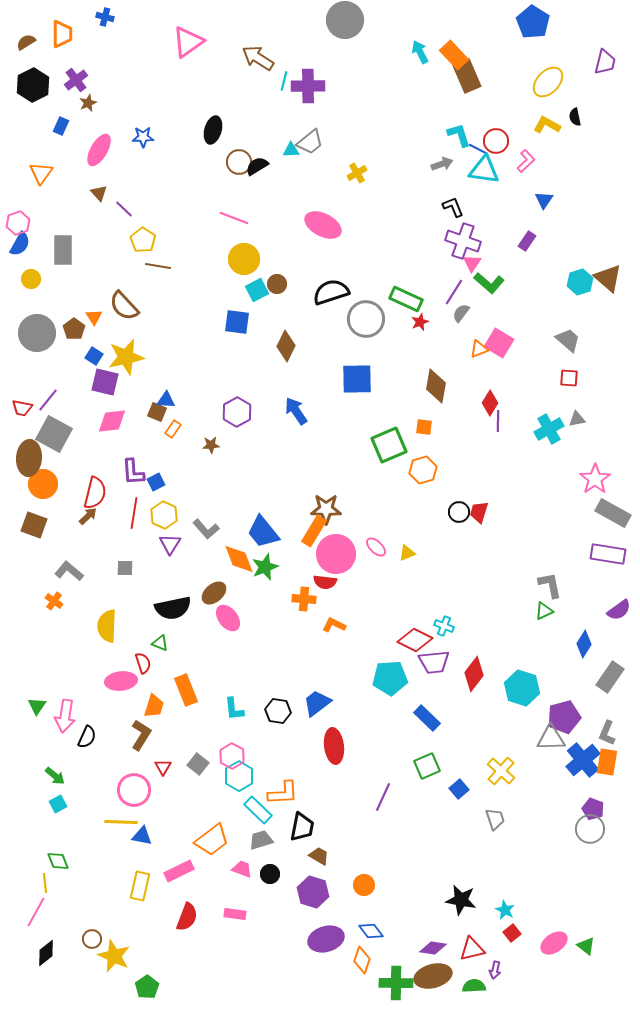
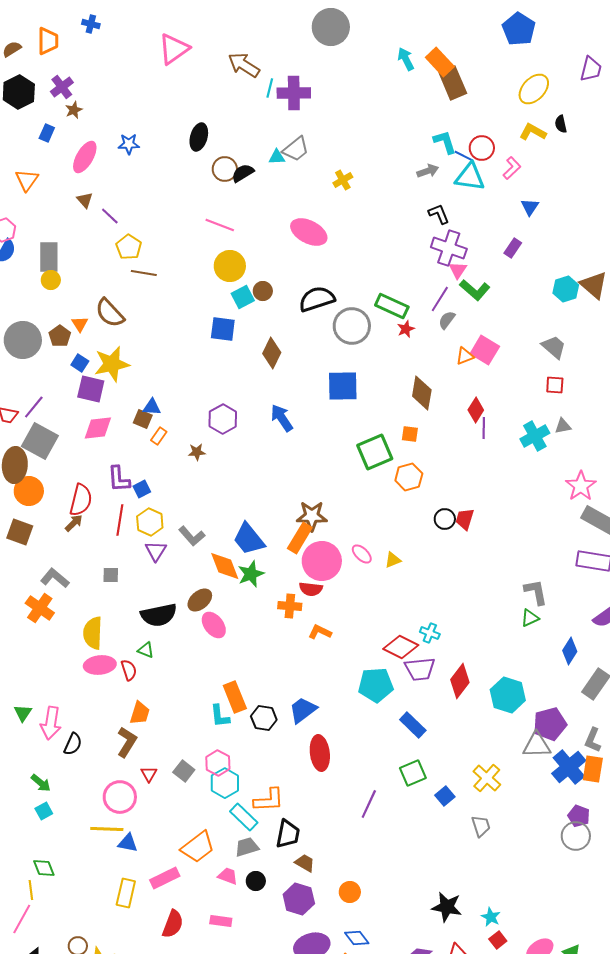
yellow circle: (31, 279) -> (51, 280), moved
orange cross: (54, 601) -> (40, 608), size x1.6
pink ellipse: (121, 681) -> (100, 665), moved
orange rectangle: (186, 690) -> (235, 697), moved

